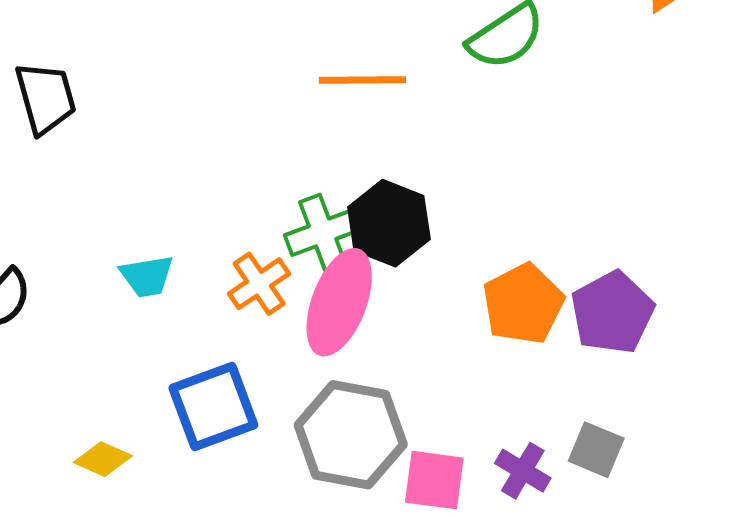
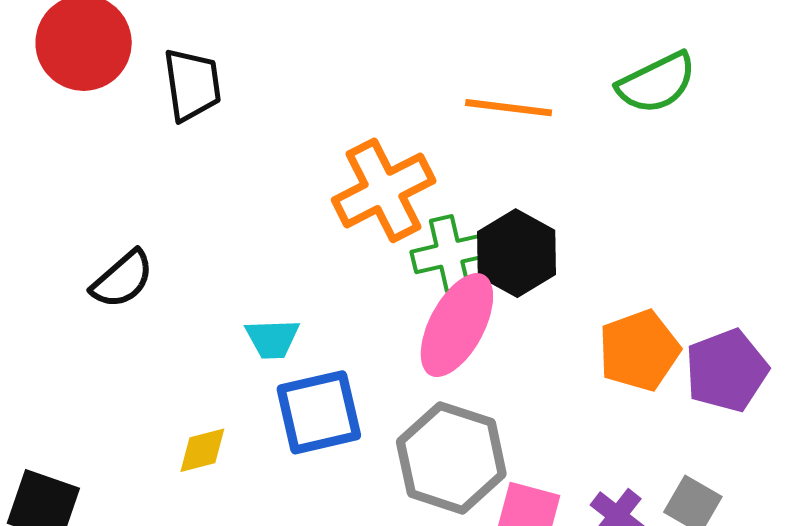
cyan trapezoid: (147, 276) -> (272, 339), moved
orange cross: (259, 284) -> (384, 190), moved, size x1.6
yellow diamond: (103, 459) -> (202, 450), turned -46

